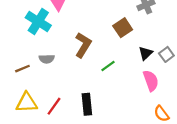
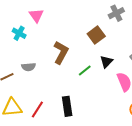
cyan cross: (38, 21) -> (19, 33), size x0.6
black triangle: (146, 53) -> (106, 62), moved

